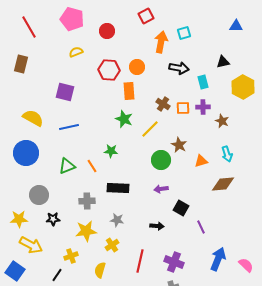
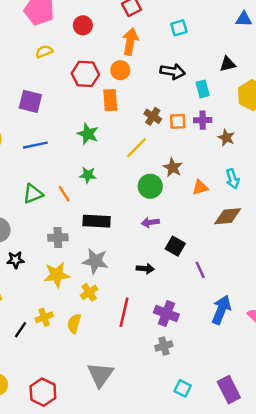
orange arrow: (161, 42) -> (130, 42), moved
green star: (124, 119) -> (88, 134), moved
gray star: (117, 220) -> (95, 261), size x1.5
yellow cross: (71, 256) -> (44, 317), moved

